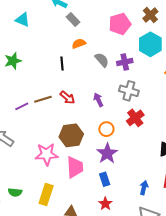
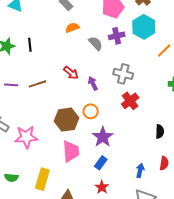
purple cross: (125, 62) -> (117, 36), moved
black line: (62, 63) -> (30, 45), moved
red arrow: (67, 98) -> (71, 73), moved
purple line: (22, 106) -> (11, 85), moved, turned 32
orange circle: (106, 129) -> (91, 111), moved
pink star: (47, 154) -> (26, 137), moved
blue rectangle: (105, 179) -> (101, 163), turned 56

